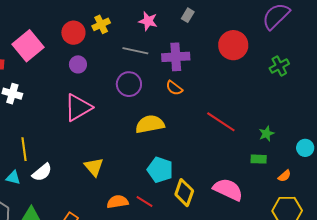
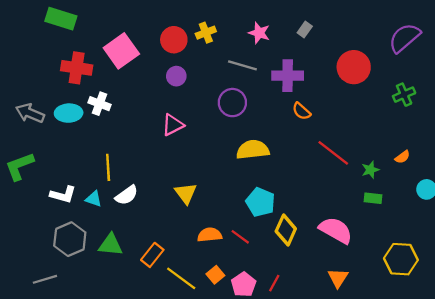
orange semicircle: (174, 88) -> (301, 111), moved
pink triangle: (78, 108) -> (173, 125), size x0.7
green star: (266, 134) -> (370, 170), moved
orange semicircle: (284, 176) -> (402, 157), moved

